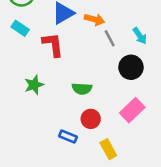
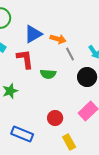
green semicircle: (82, 89) -> (48, 74), moved
blue rectangle: (68, 137) -> (22, 134), moved, size x1.5

